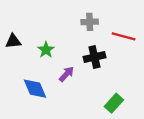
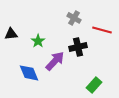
gray cross: (90, 22) -> (74, 18), turned 32
purple arrow: (67, 74) -> (55, 61), size x1.5

